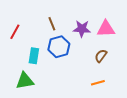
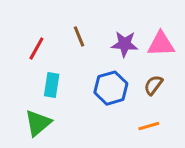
red line: (15, 32) -> (36, 49), moved
blue hexagon: (59, 47) -> (111, 88), moved
green triangle: (25, 81) -> (38, 123), turned -30

